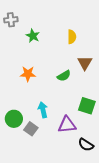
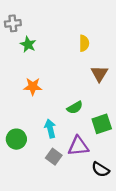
green star: (33, 36) -> (28, 44), moved
green semicircle: (64, 76) -> (75, 108), moved
green square: (87, 106) -> (102, 124), turned -36
gray square: (31, 129) -> (54, 157), moved

